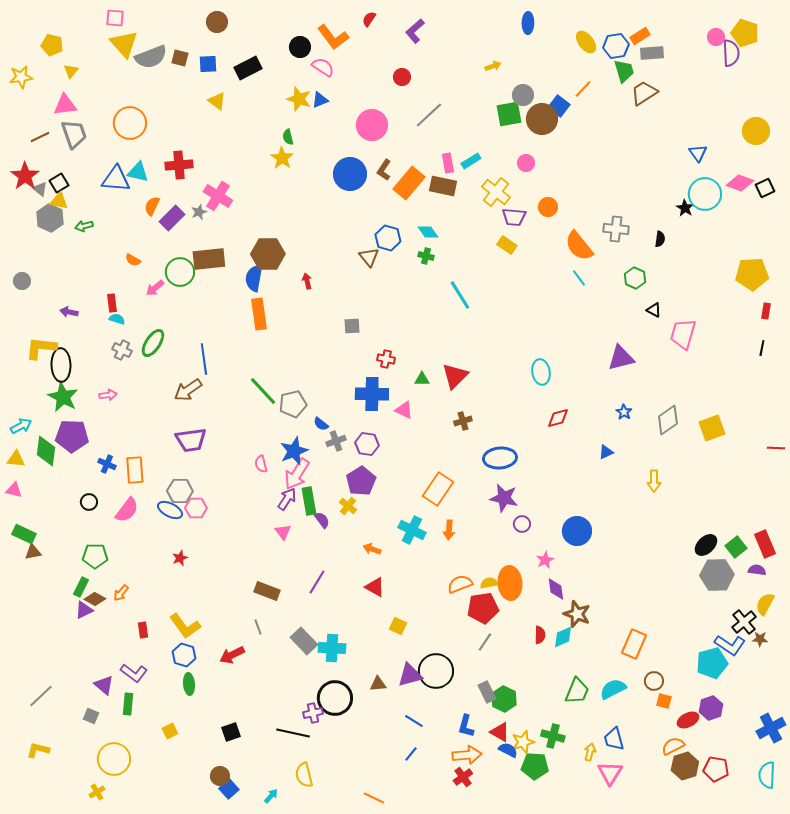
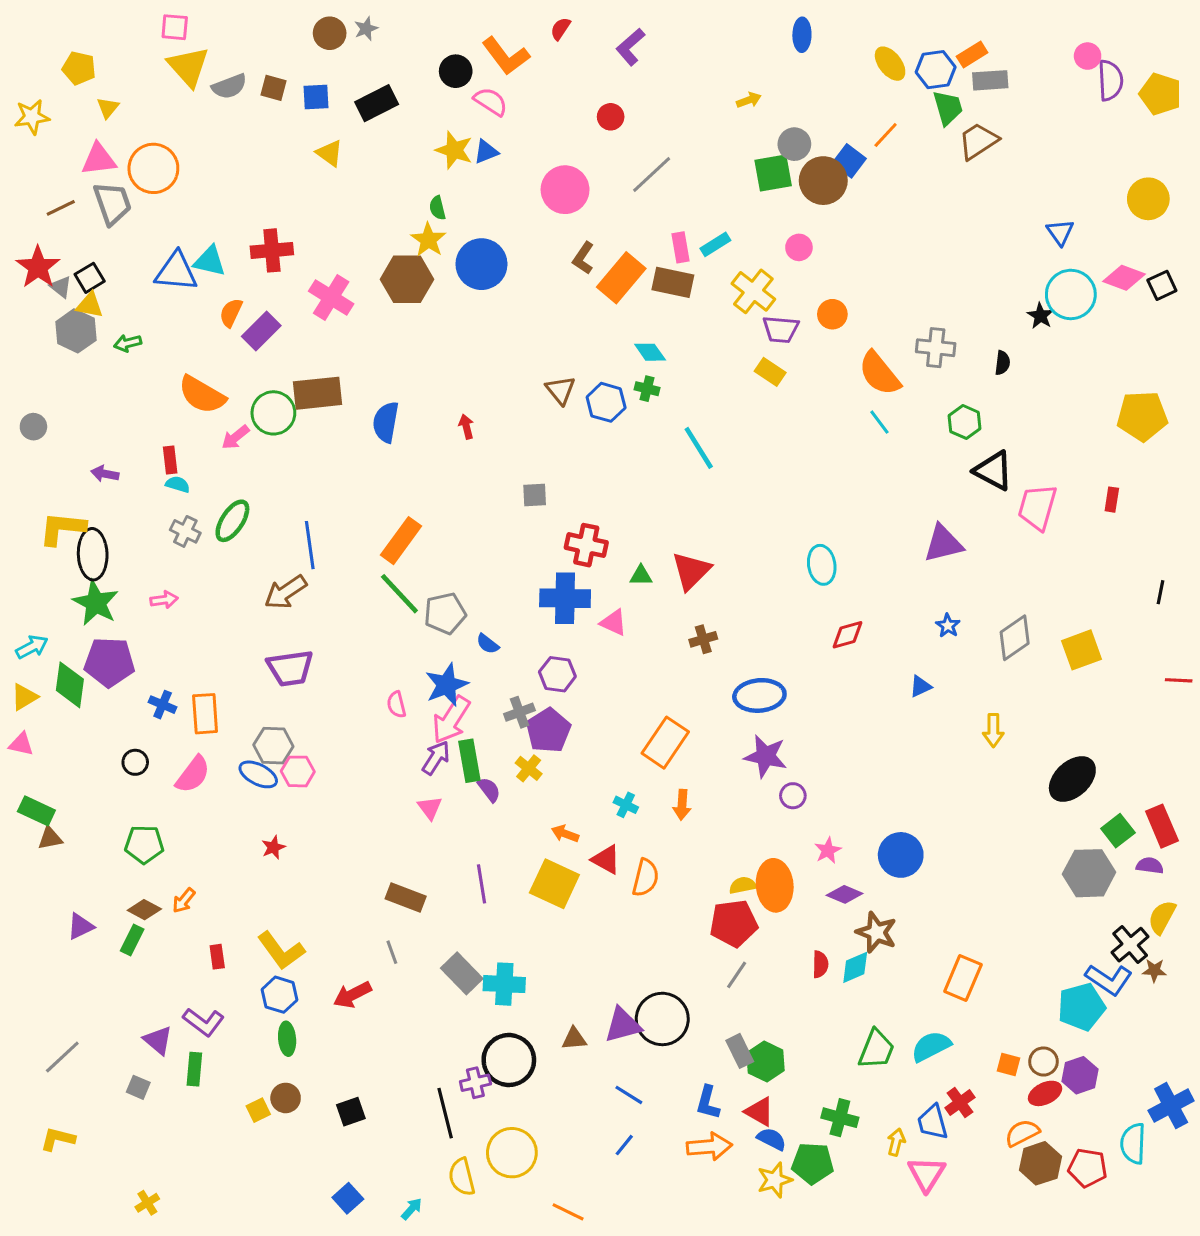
yellow pentagon: (745, 33) -> (1160, 94), moved
gray semicircle: (151, 57) -> (229, 86), size x0.7
orange circle: (130, 123) -> (153, 168), moved
blue circle: (350, 174) -> (481, 264), moved
gray star: (199, 212) -> (366, 29), moved
blue hexagon: (388, 238) -> (606, 402), moved
brown hexagon: (268, 254) -> (407, 279), moved
orange semicircle: (133, 260) -> (202, 395), size x2.0
black triangle: (654, 310) -> (993, 471), size x1.8
red rectangle: (766, 311) -> (1112, 500), moved
orange rectangle: (259, 314) -> (401, 541), moved, turned 44
black line: (762, 348) -> (1160, 592), moved
red cross: (386, 359) -> (586, 545), size x1.5
gray cross: (336, 441) -> (519, 712), moved
yellow triangle: (16, 459) -> (24, 697), turned -36
cyan cross: (412, 530) -> (626, 805), size x0.6
blue circle: (577, 531) -> (901, 855), moved
black ellipse: (706, 545) -> (1072, 779), moved, size x1.4
purple line: (317, 582) -> (481, 884), turned -40
orange semicircle: (460, 584) -> (646, 878), moved, turned 125
green rectangle: (81, 587) -> (132, 940), moved
red triangle: (375, 587) -> (606, 860), moved
purple diamond: (556, 589) -> (845, 894), turned -60
purple triangle: (84, 610) -> (81, 926), moved
yellow square: (398, 626) -> (554, 884), moved, size x1.8
brown circle: (654, 681) -> (1043, 1062), moved
black line: (293, 733) -> (445, 1113), turned 64
yellow star: (523, 742) -> (775, 1180), moved
yellow circle: (114, 759) -> (512, 1153), moved
cyan semicircle: (767, 775) -> (1133, 1144), moved
brown circle: (220, 776) -> (286, 1098), moved
red cross: (463, 777) -> (960, 1103), moved

